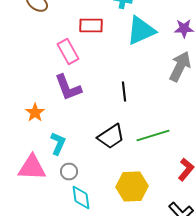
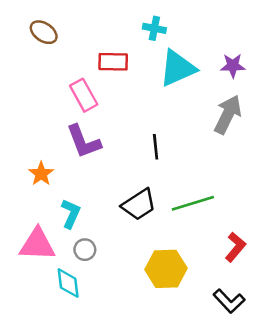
cyan diamond: (81, 198) -> (68, 283), moved

